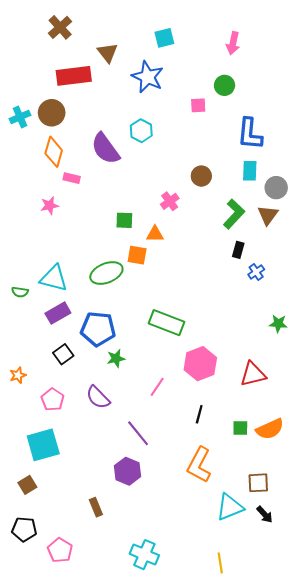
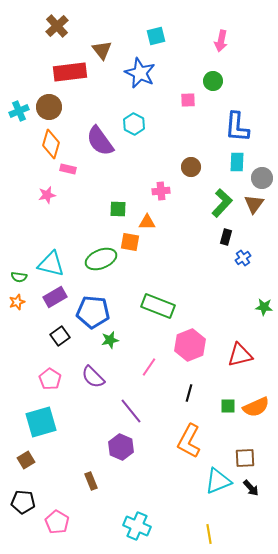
pink cross: (170, 201) -> (161, 191), turned 30
orange star: (18, 375) -> (17, 302), moved

